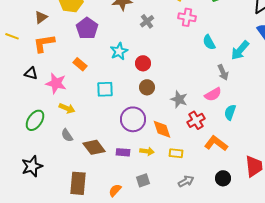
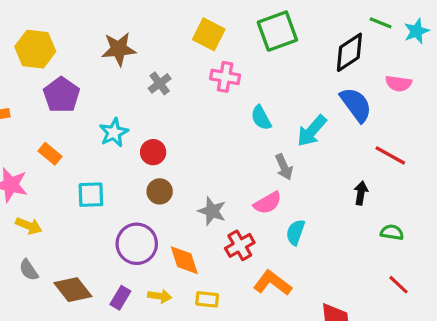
purple rectangle: (123, 152) -> (120, 298), turned -64

